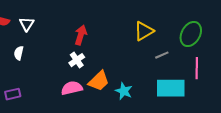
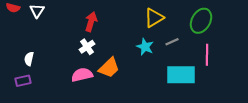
white semicircle: (19, 53) -> (29, 59), moved
cyan star: (124, 91) -> (145, 47), moved

